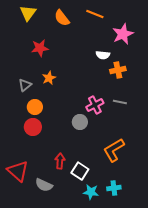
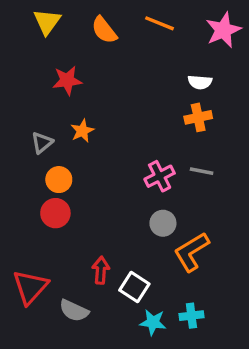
pink star: (123, 34) -> (223, 30), moved
white semicircle: (103, 55) -> (200, 82), moved
gray circle: (80, 122) -> (163, 223), moved
red triangle: (18, 171) -> (30, 287), turned 30

